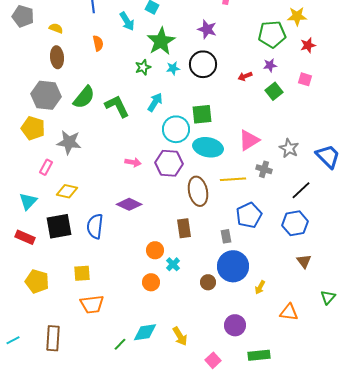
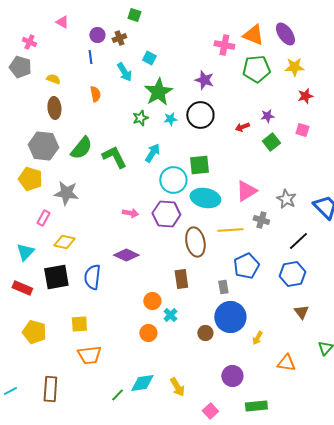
green pentagon: (272, 34) -> (256, 69), moved

